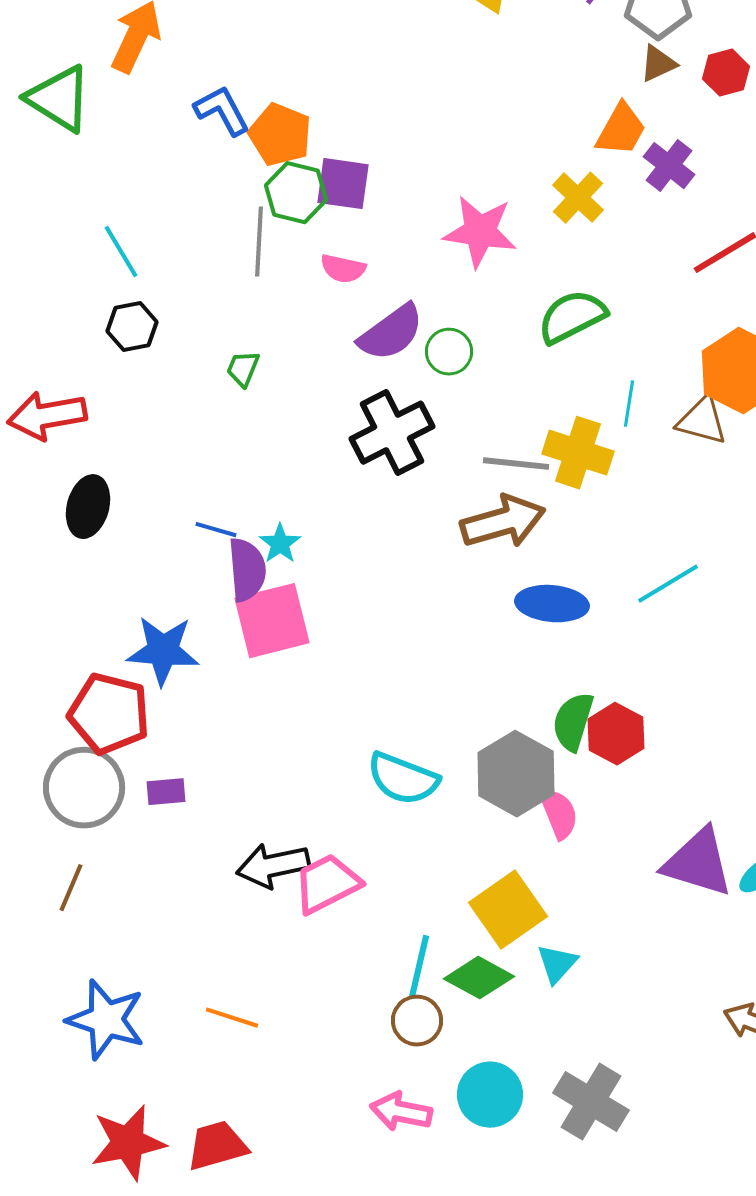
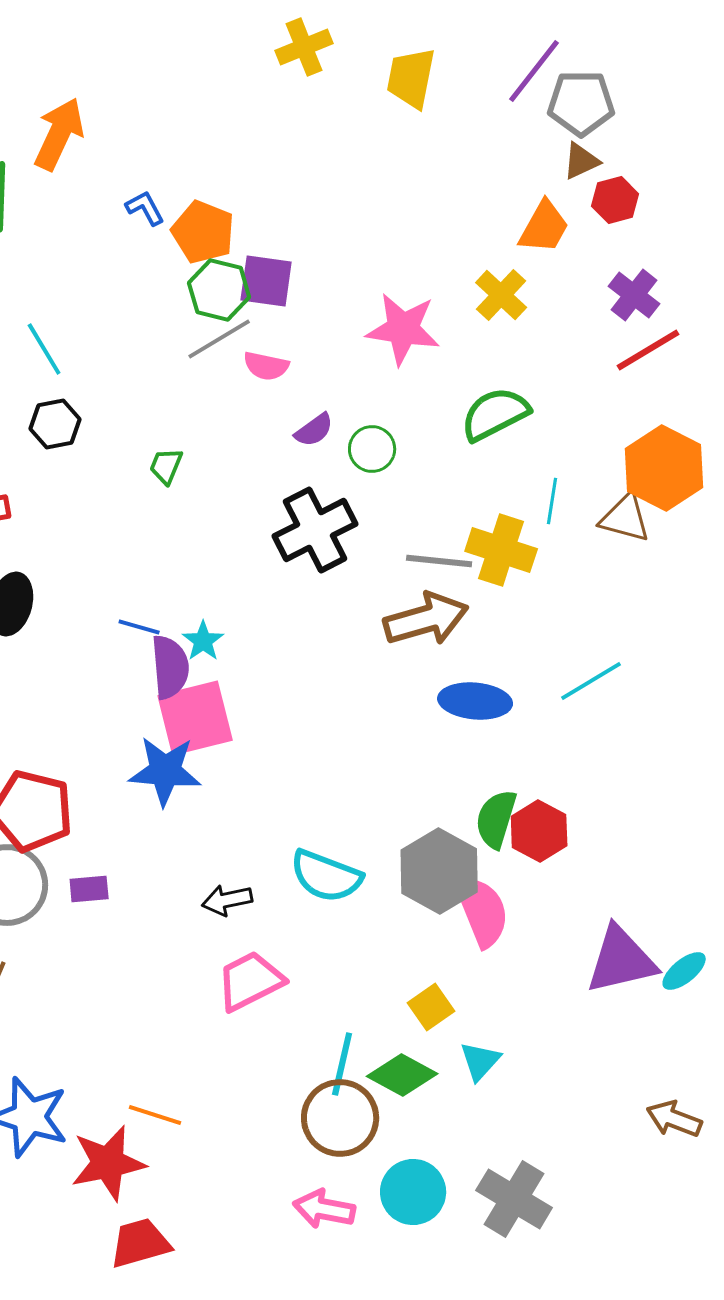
red hexagon: (726, 73) -> (615, 200), moved
blue L-shape: (222, 111) -> (145, 208), size x0.7
purple cross: (669, 166) -> (634, 295), moved
gray line: (259, 242) -> (219, 339), moved, turned 56
purple semicircle: (391, 333) -> (314, 430), size x0.6
blue star: (163, 651) -> (165, 771), moved
pink semicircle: (559, 814) -> (482, 911), size x1.4
purple triangle: (698, 863) -> (621, 960), turned -30
black arrow: (273, 866) -> (227, 900), moved, size x0.7
yellow square: (508, 910) -> (431, 1007), size x0.6
brown circle: (417, 1021) -> (340, 1118), size x1.5
red star: (128, 1143) -> (108, 1163), moved

